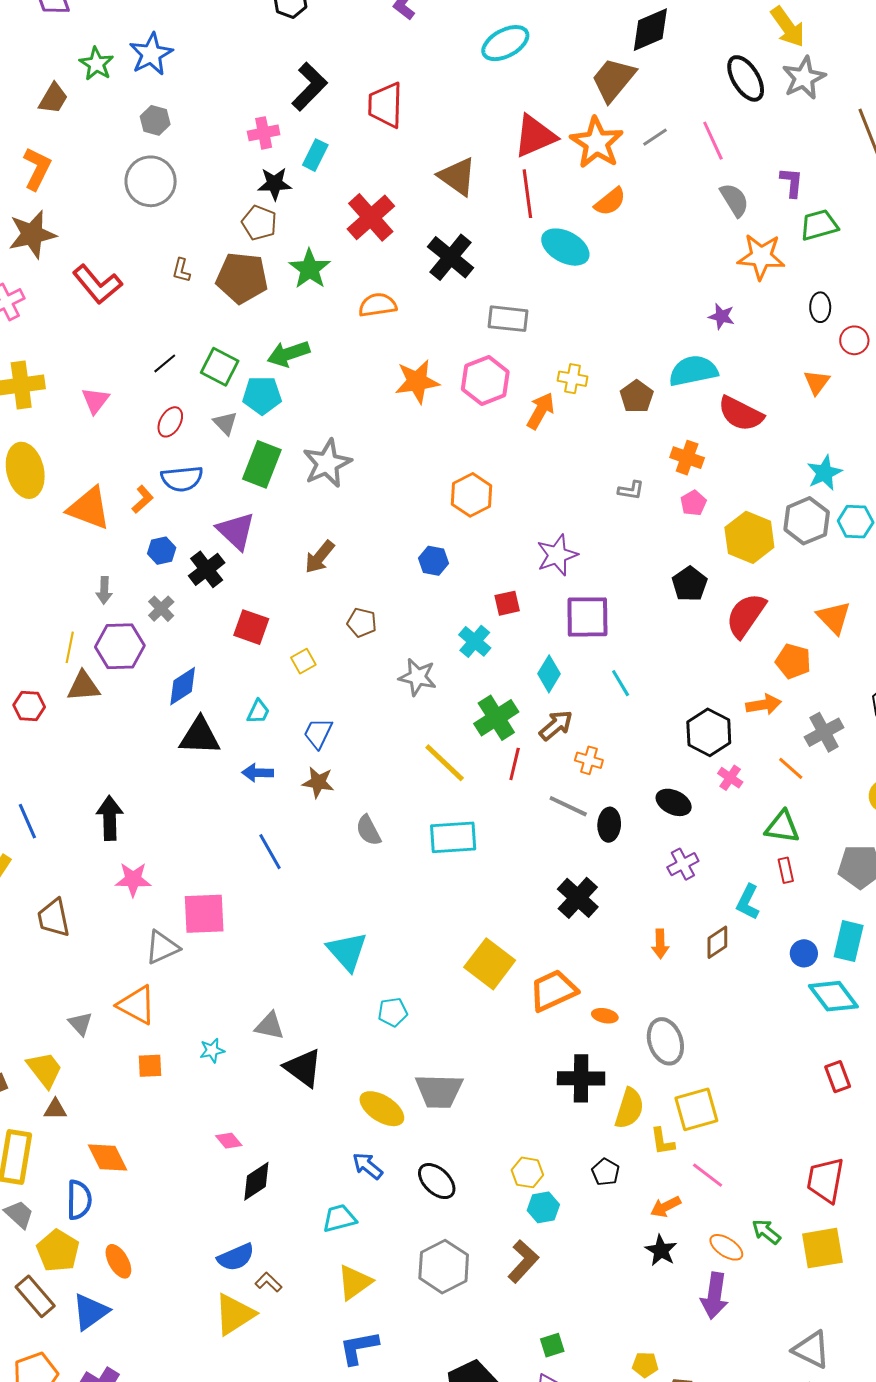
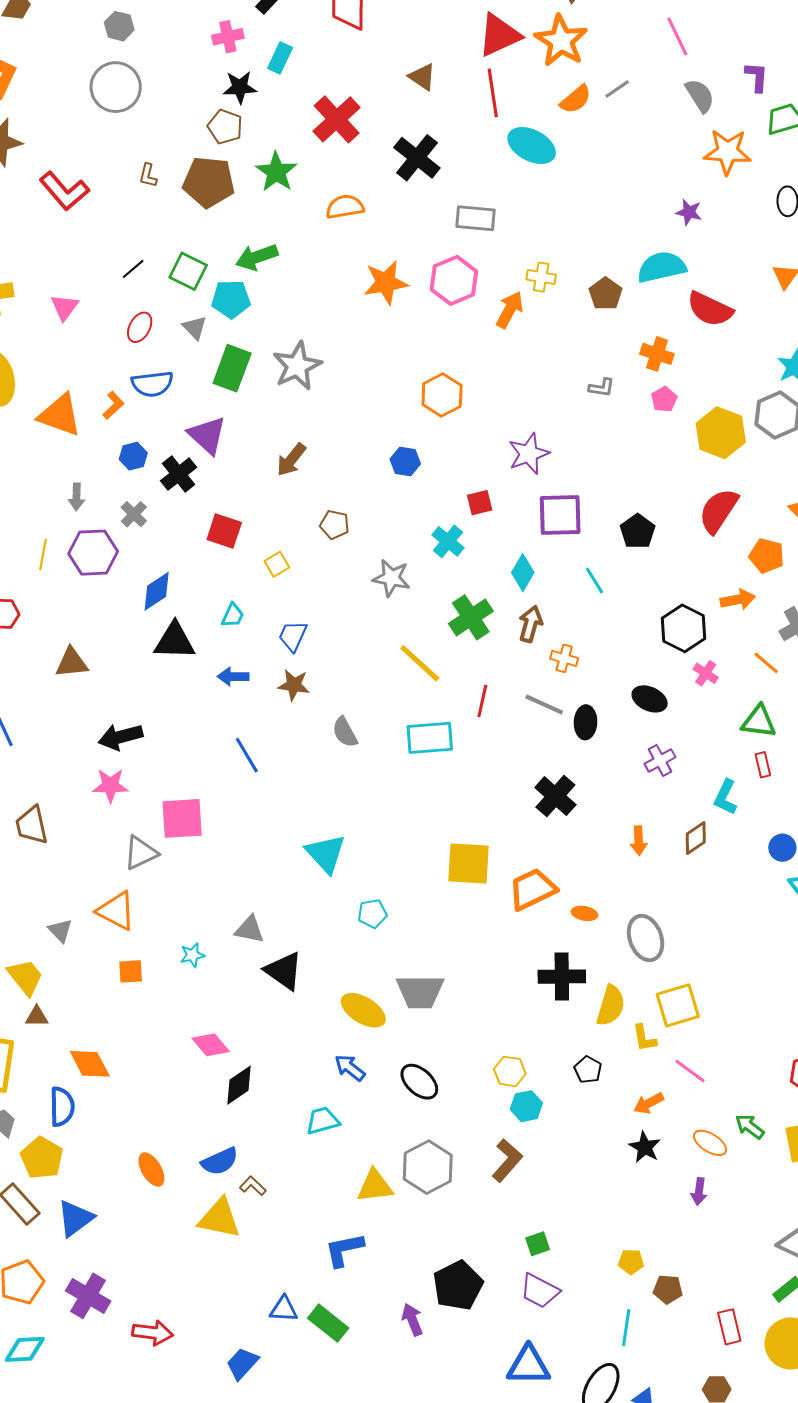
gray line: (655, 137) -> (617, 89), moved
brown triangle: (457, 176) -> (422, 77), size x0.7
black pentagon: (690, 584) -> (638, 531), moved
brown triangle: (83, 686) -> (72, 663), moved
brown arrow: (556, 725) -> (531, 624), turned -33
red line: (515, 764) -> (482, 701), moved
black arrow: (110, 818) -> (120, 737), moved, turned -102
yellow square: (490, 964) -> (468, 864), turned -33
pink diamond: (229, 1141) -> (211, 1045), size x1.4
orange ellipse: (118, 1261) -> (151, 1170), moved
yellow triangle: (355, 1282) -> (375, 1186), moved, turned 30
purple arrow: (714, 1296) -> (699, 1191), size x0.6
yellow triangle: (234, 1314) -> (219, 1218), turned 45

